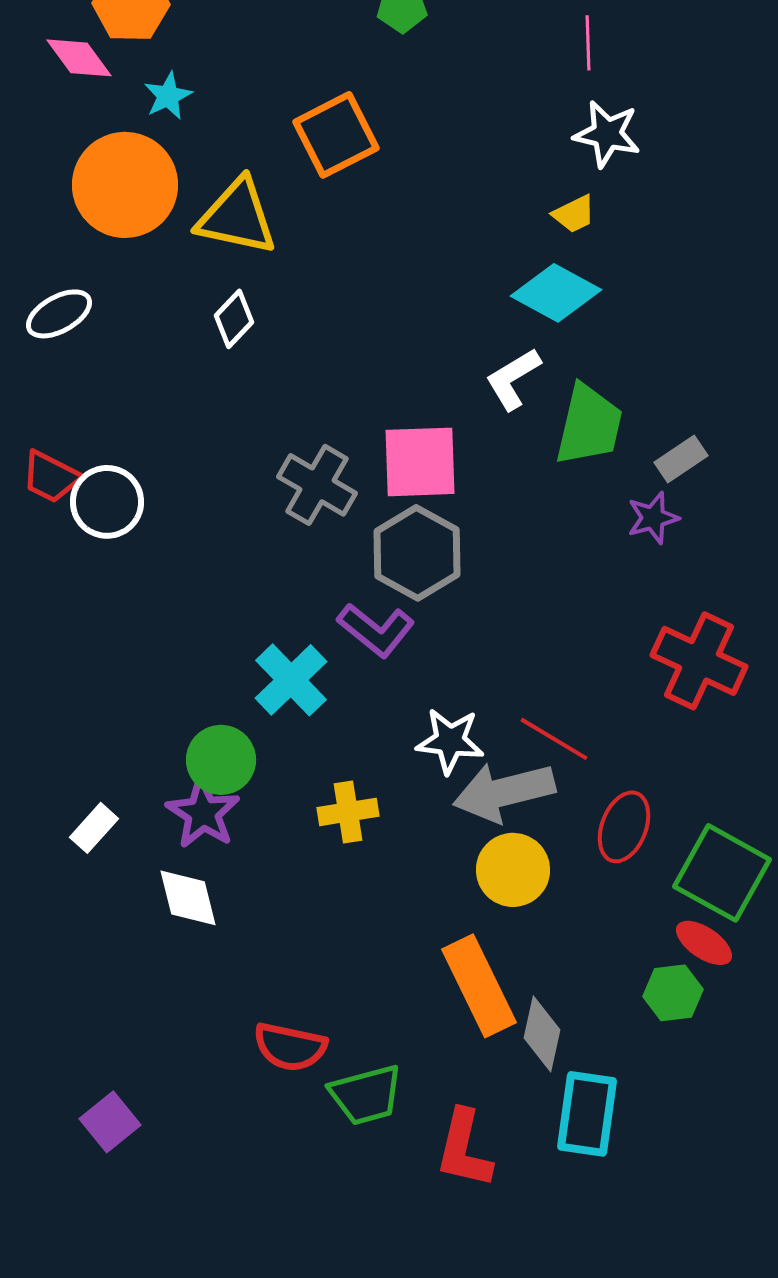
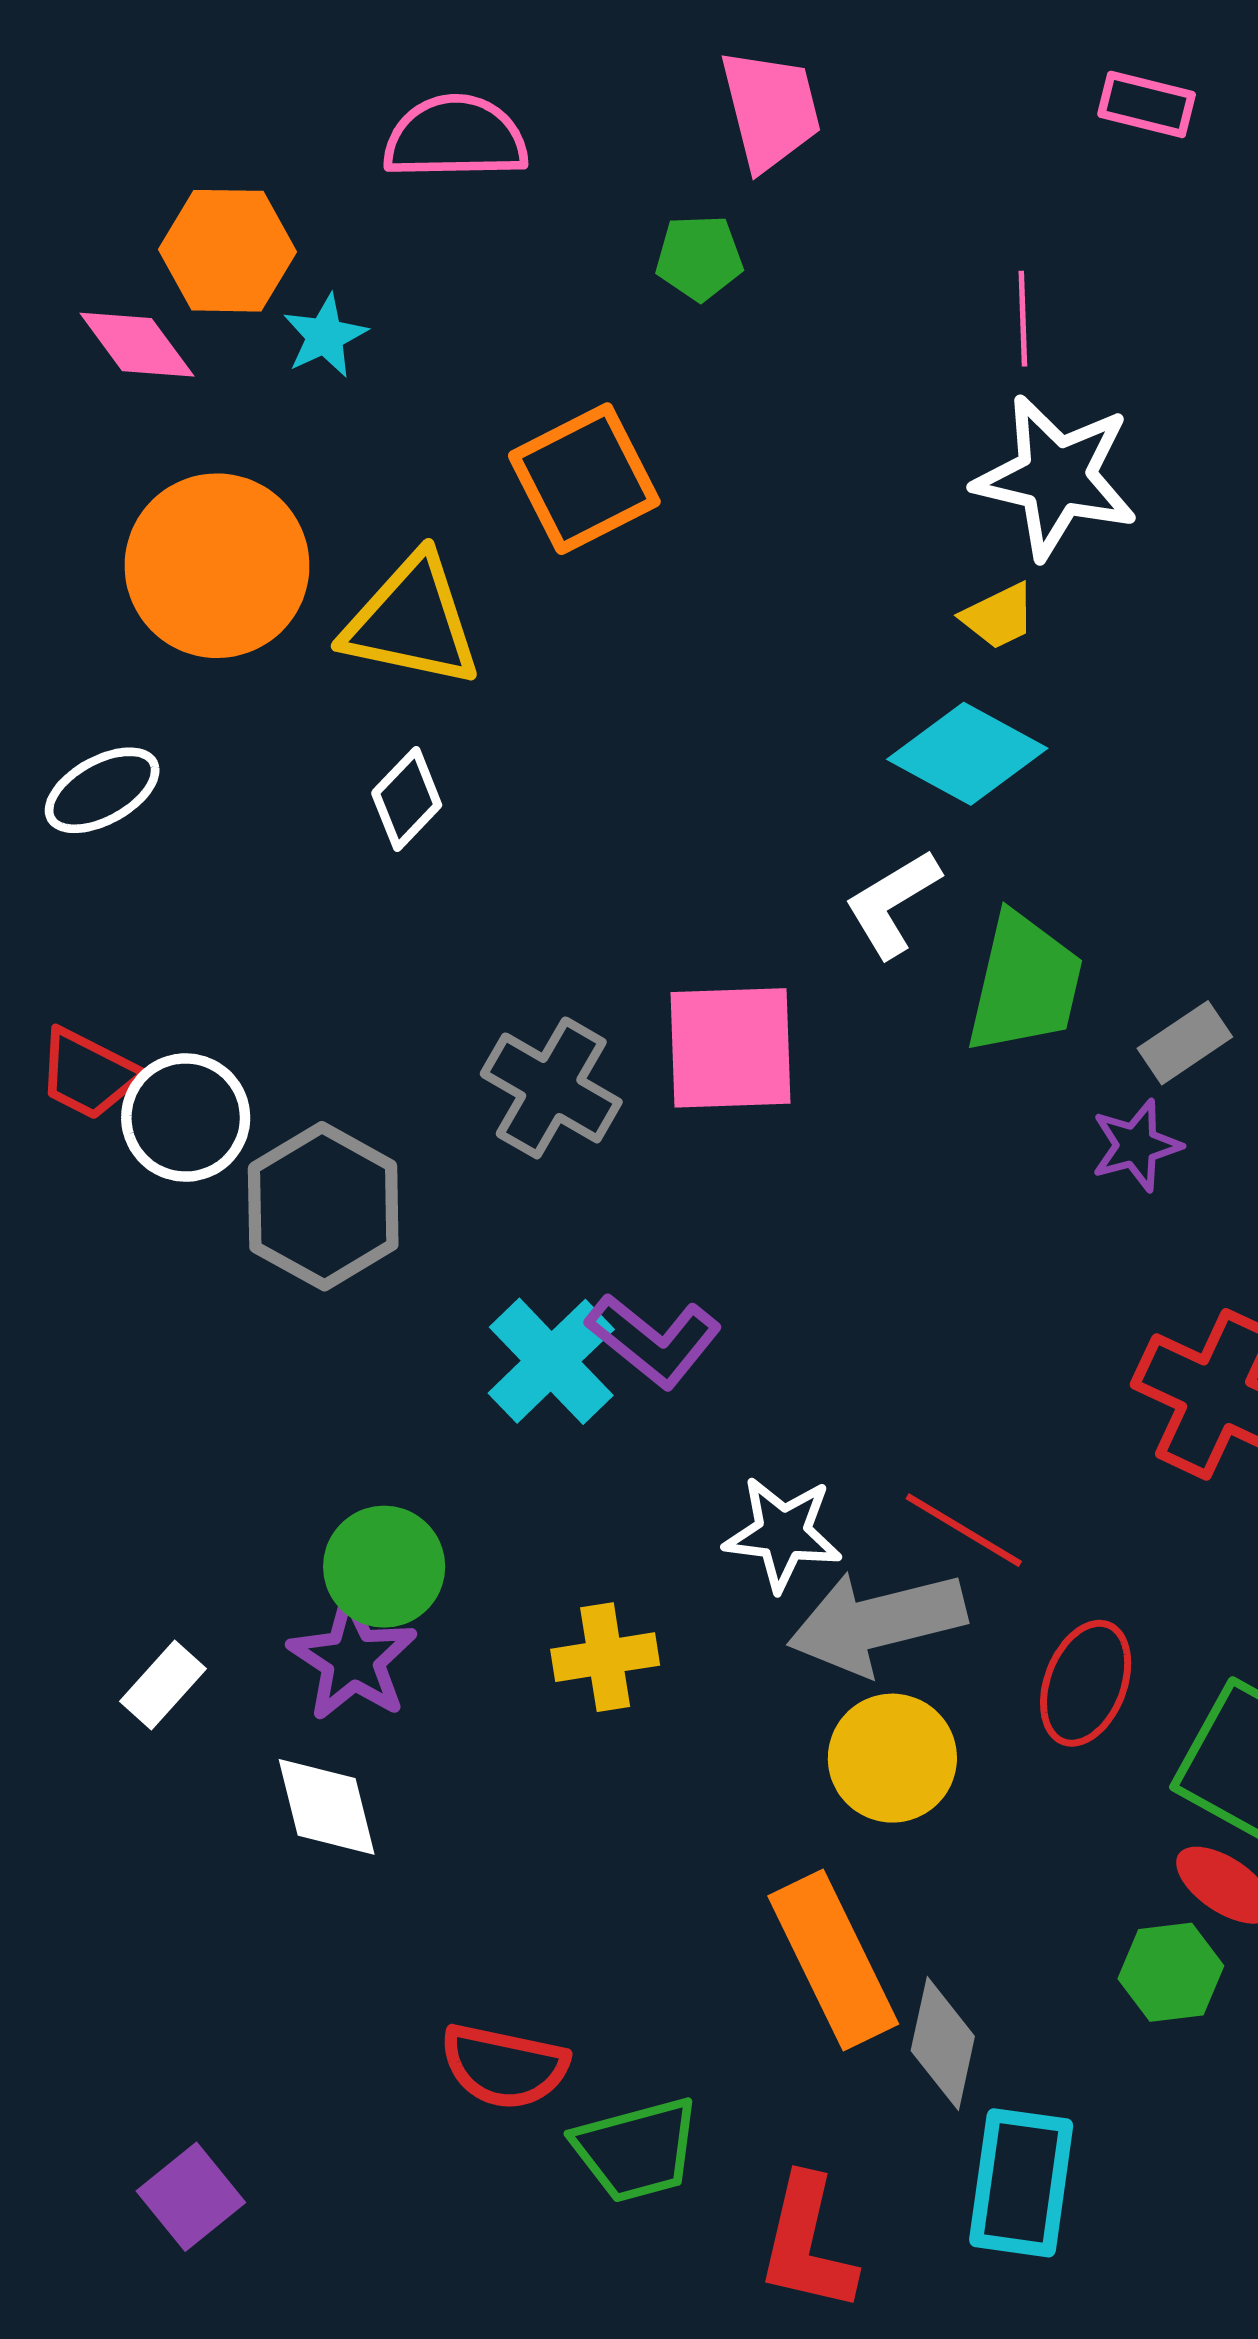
cyan star: (168, 96) -> (325, 336), moved
white star: (607, 134) -> (1056, 477), size x1.4
gray hexagon: (417, 553) -> (323, 1206), moved
cyan cross: (291, 680) -> (551, 1361), moved

